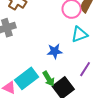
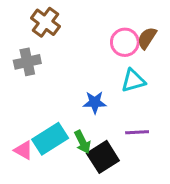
purple line: (85, 69) -> (137, 132), turned 49

